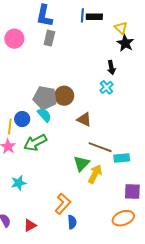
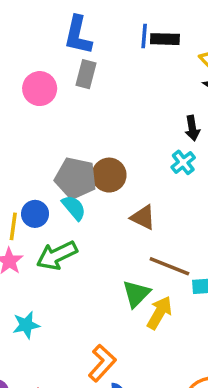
pink circle: (14, 39) -> (40, 89), moved

